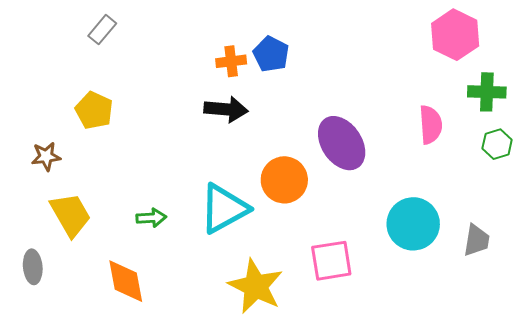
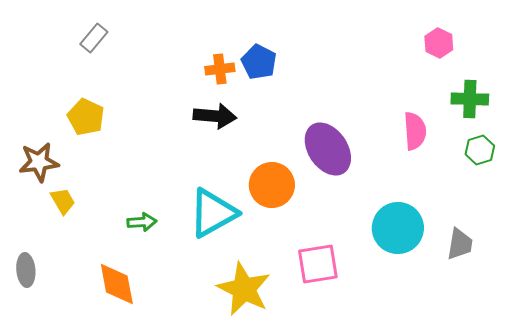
pink hexagon: (455, 35) -> (439, 43), size x0.6
brown star: (46, 156) -> (39, 162), size x1.4
yellow trapezoid: (71, 215) -> (63, 201), moved, size x0.6

